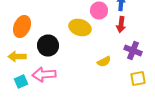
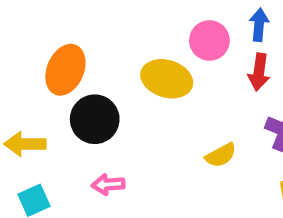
orange ellipse: (22, 26) -> (65, 70), moved
pink arrow: (44, 74) -> (108, 184), moved, size x0.6

